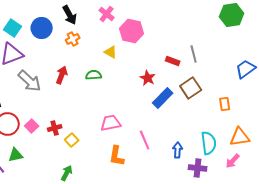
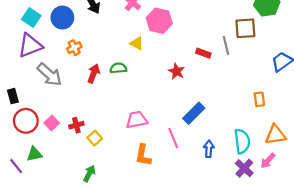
orange cross: (73, 39) -> (74, 48), moved
red arrow: (62, 75) -> (94, 73), moved
brown square: (191, 88) -> (245, 28), moved, turned 30
blue rectangle: (163, 98) -> (194, 113), moved
purple cross: (198, 168) -> (244, 168), moved, turned 36

